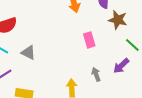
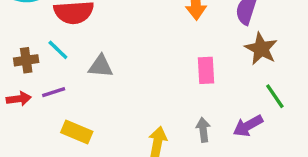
gray triangle: (28, 53) -> (101, 66), turned -35

